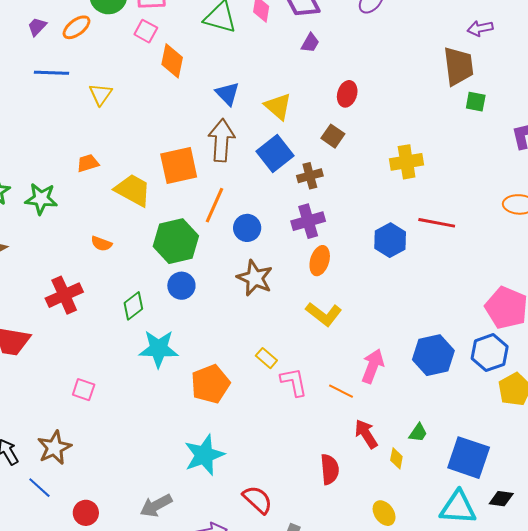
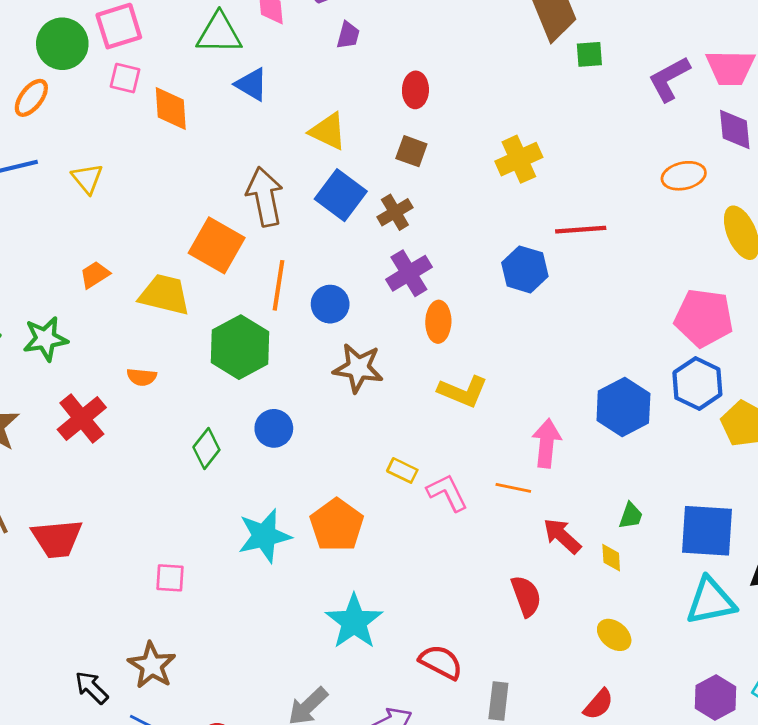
blue triangle: (227, 94) -> (252, 84), moved
orange square: (179, 166) -> (217, 245), turned -33
blue circle: (181, 286) -> (274, 428), moved
red cross: (64, 295) -> (82, 419), moved
cyan star: (159, 349) -> (264, 536), moved

